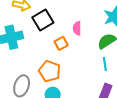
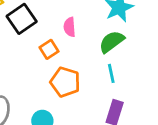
orange pentagon: (50, 71) -> (65, 82), moved

